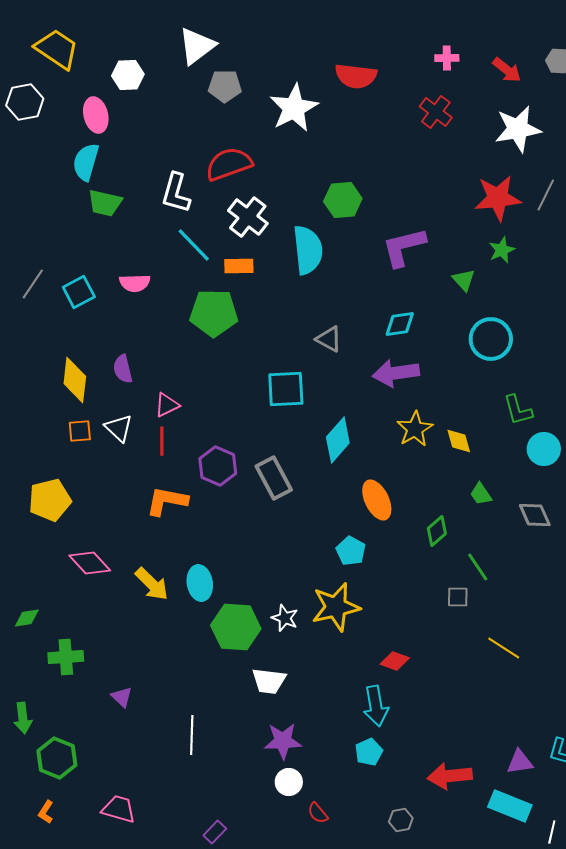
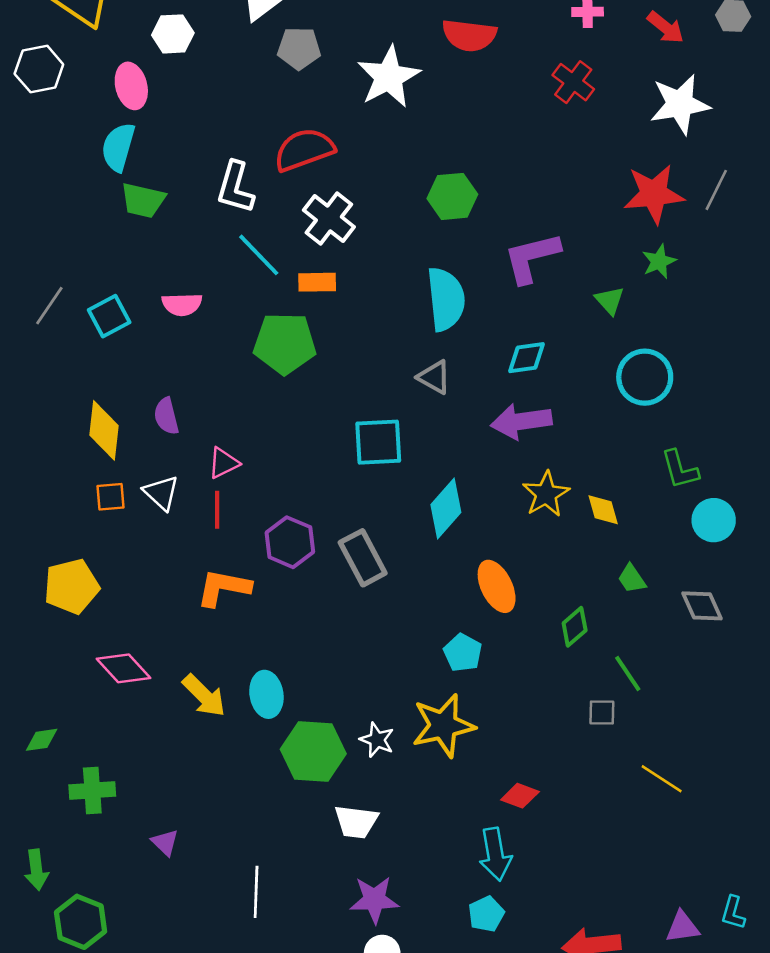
cyan semicircle: (308, 250) -> (446, 299), moved

